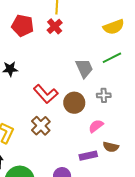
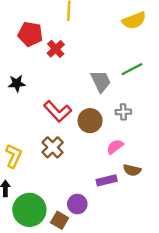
red cross: (55, 26) -> (56, 49), moved
yellow semicircle: (114, 27) -> (134, 20), moved

